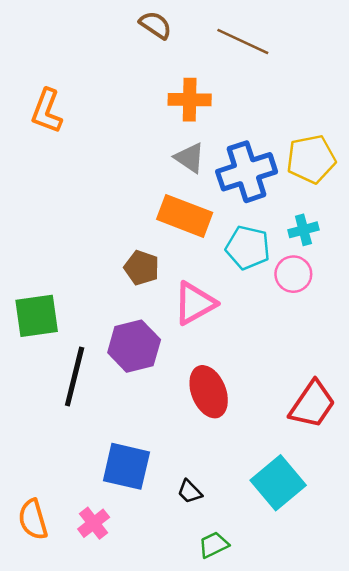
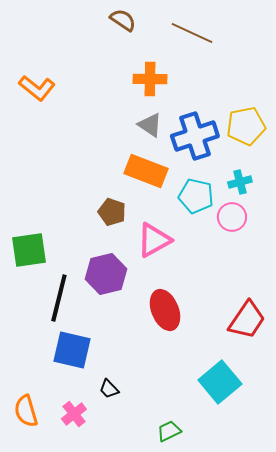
orange L-shape: (47, 111) -> (37, 88), turned -72
blue square: (126, 466) -> (72, 350), moved
black trapezoid: (190, 492) -> (109, 389), moved

